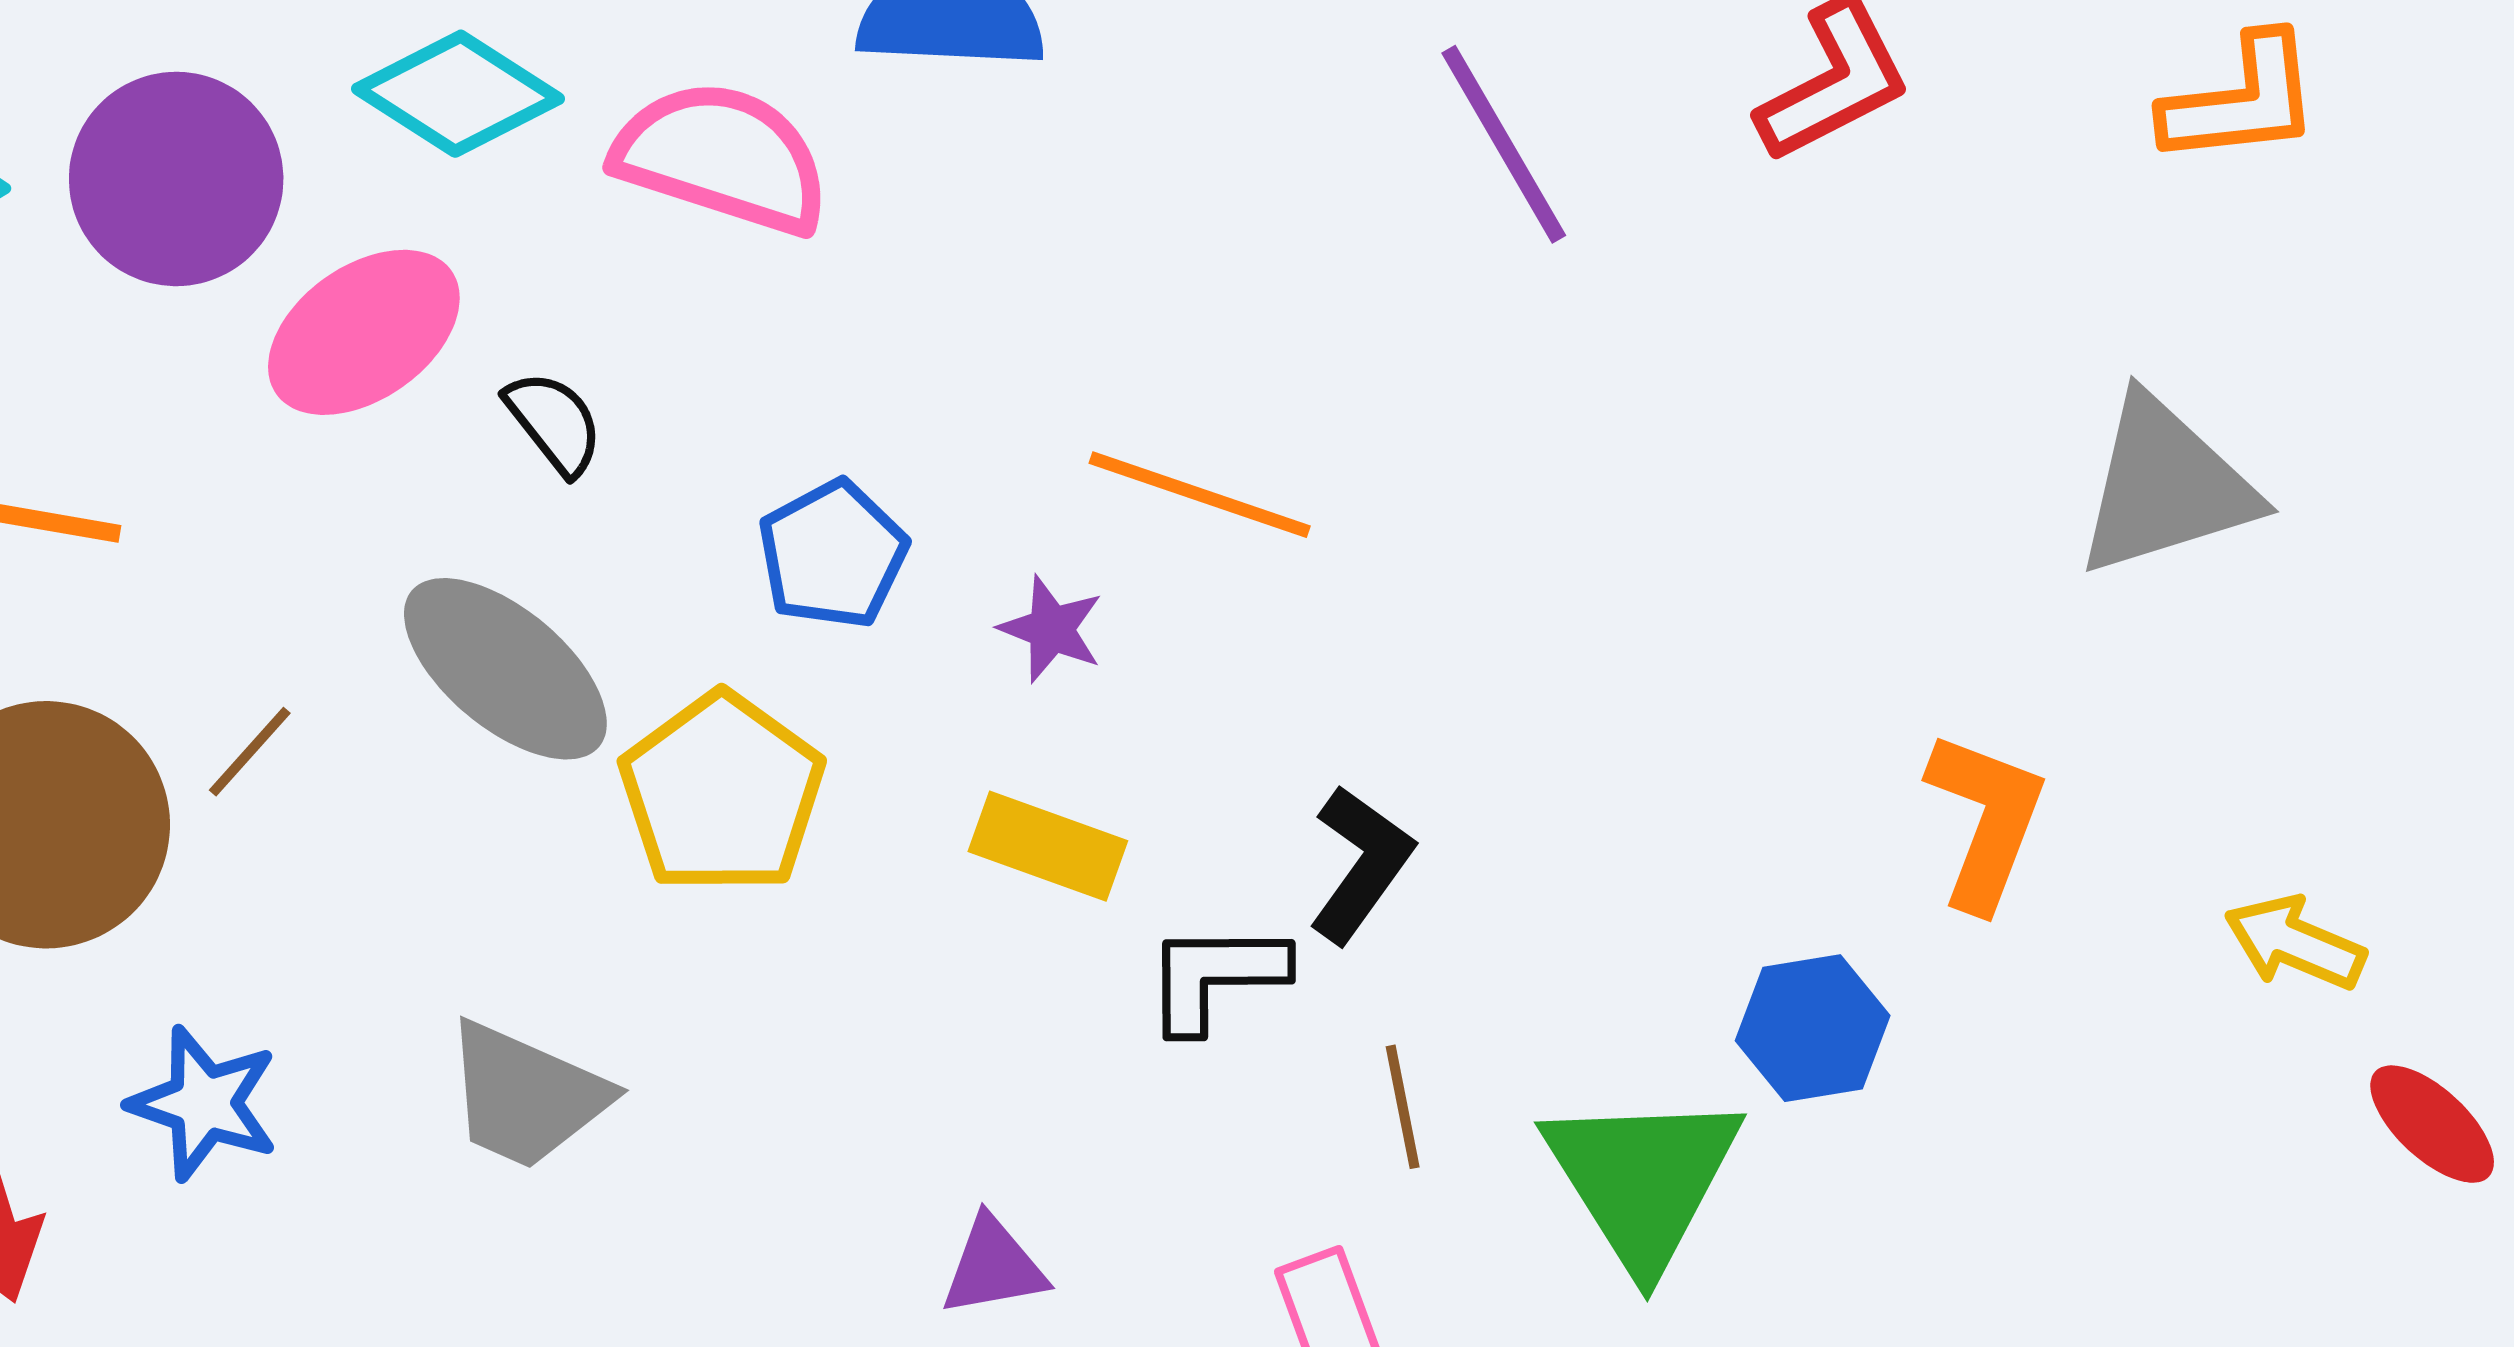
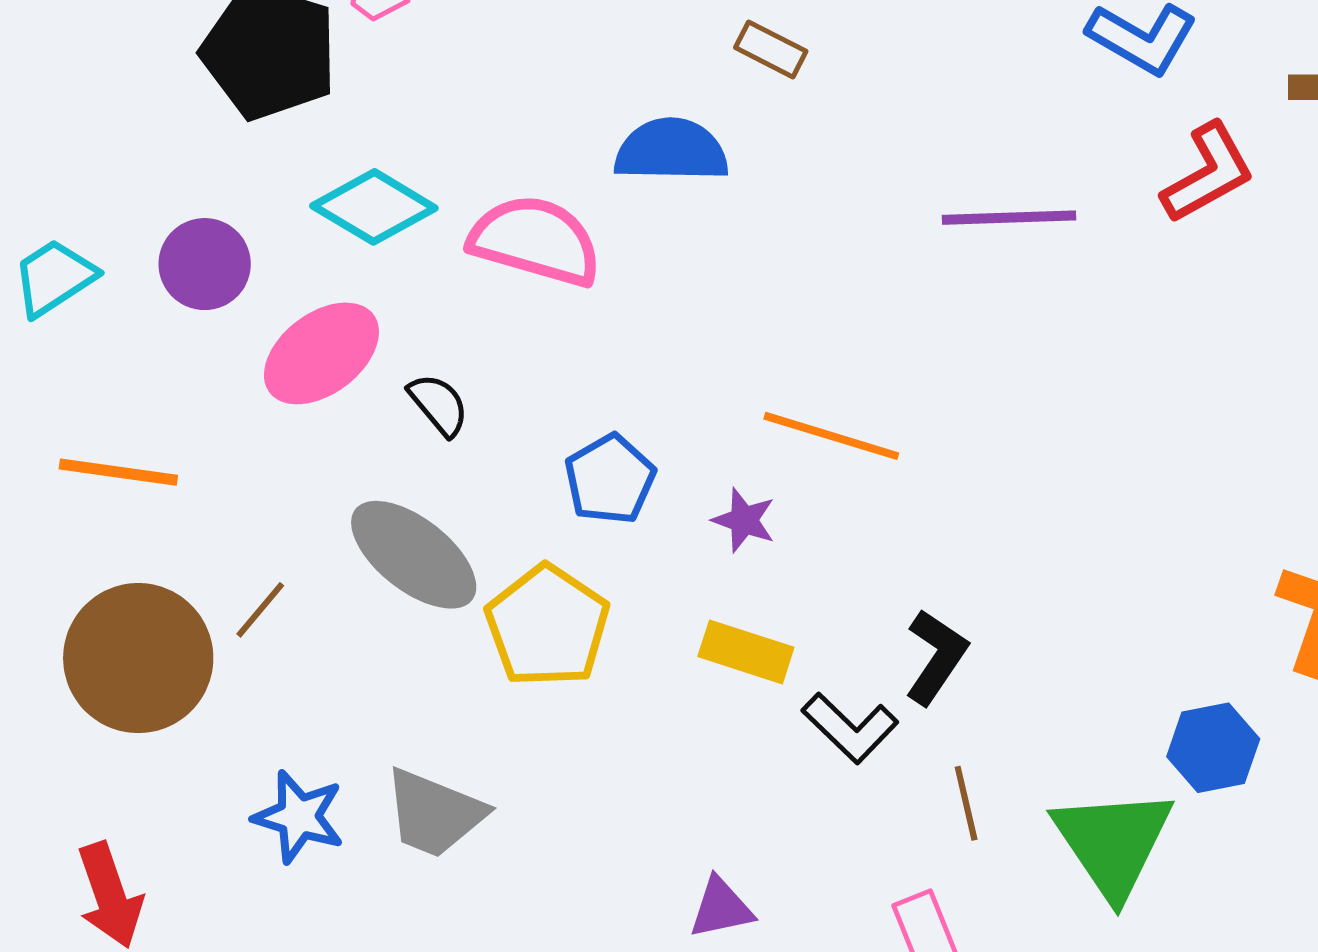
purple line: (1504, 144) -> (1009, 218), turned -60
purple circle: (176, 179) -> (205, 264), size x0.7
black L-shape: (1215, 977) -> (850, 728), turned -134
blue star: (204, 1103) -> (299, 817), moved

